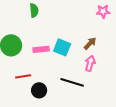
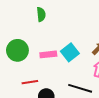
cyan square: (62, 47) -> (70, 52), turned 30

